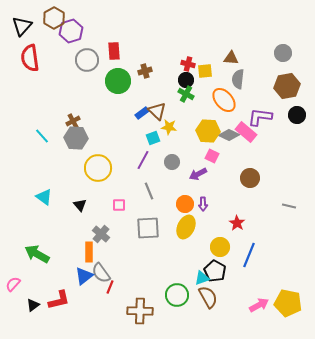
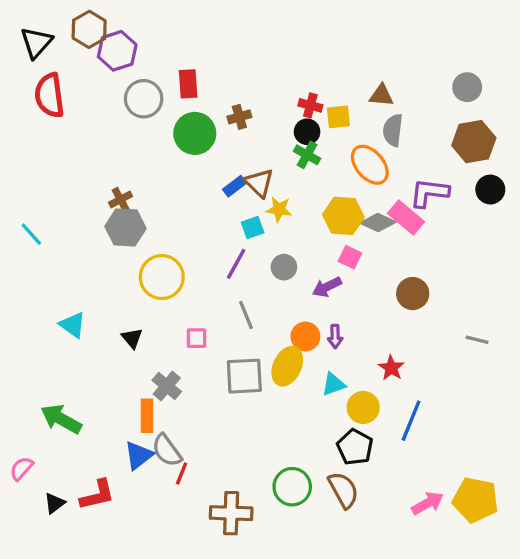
cyan line: (42, 136) -> (31, 234), moved
yellow ellipse: (186, 227) -> (287, 366), moved
cyan triangle: (202, 278) -> (333, 384), moved

